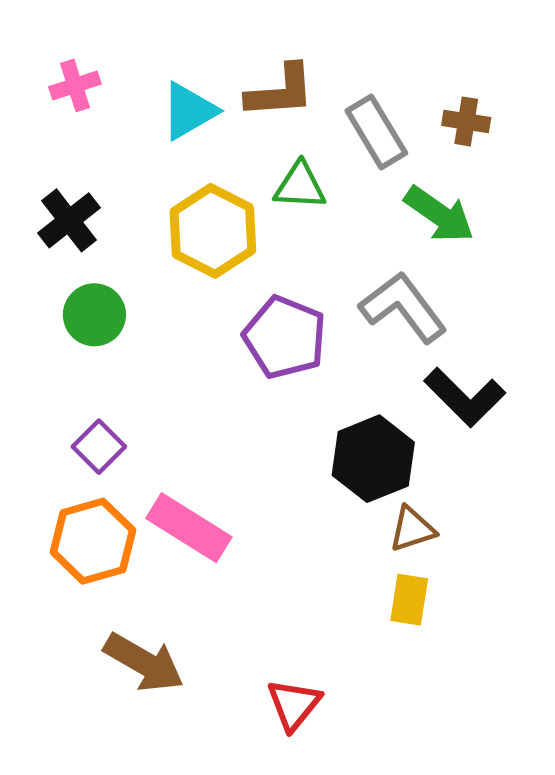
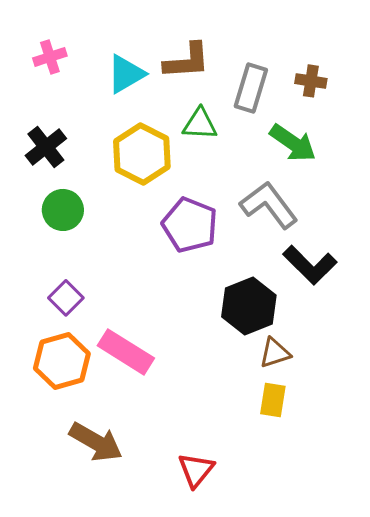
gray rectangle: (376, 132) -> (251, 88), turned 48

